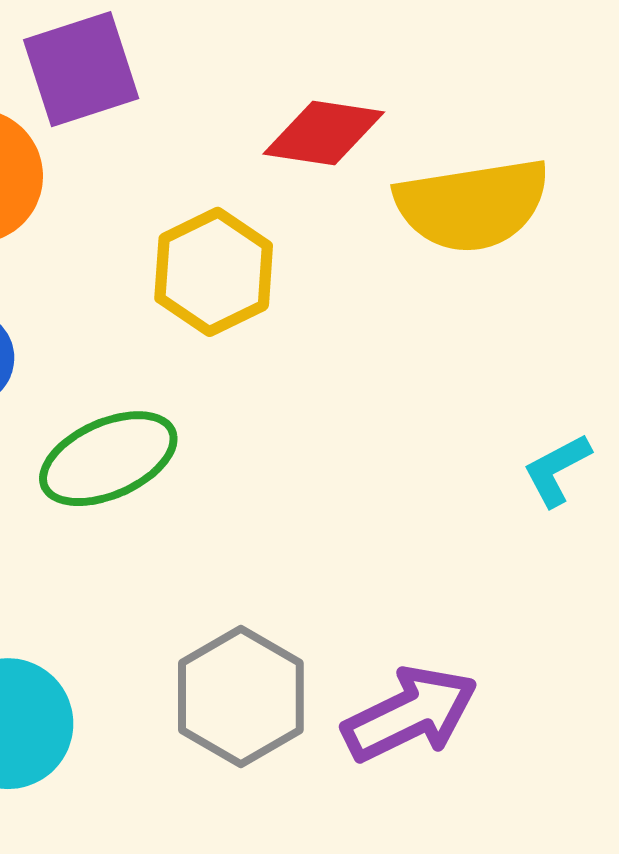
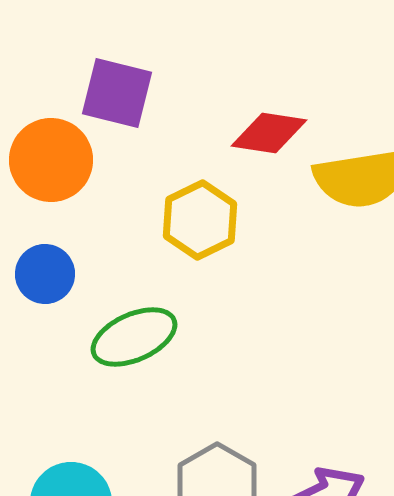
purple square: (81, 69) -> (117, 93), turned 32

